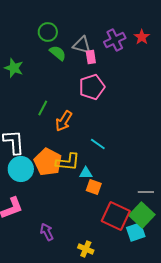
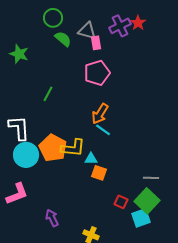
red star: (142, 37) -> (138, 23), moved
orange arrow: (64, 121) -> (100, 114), moved
red square: (116, 216) -> (121, 202), size x0.5

